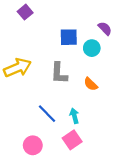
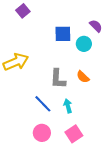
gray L-shape: (59, 73) -> (58, 79), moved
pink square: (72, 140) -> (74, 134), moved
pink circle: (33, 145) -> (42, 133), moved

